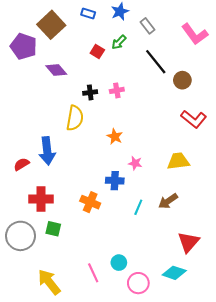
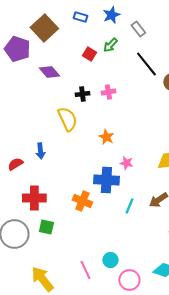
yellow semicircle: (75, 118) -> (67, 119), turned -35
blue arrow: (47, 151) -> (40, 151), size x0.6
blue cross: (115, 181) -> (106, 180), size x1.4

